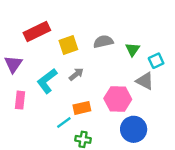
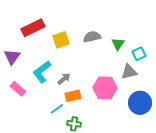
gray arrow: (76, 74) -> (64, 79), moved
gray triangle: (145, 81) -> (129, 72), turned -42
pink rectangle: (20, 100) -> (18, 89), turned -56
blue circle: (134, 129) -> (140, 103), moved

